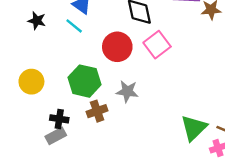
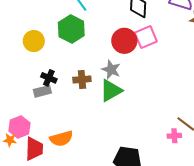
red circle: (117, 47) -> (124, 41), moved
green hexagon: (84, 81) -> (71, 29), moved
green triangle: (194, 128) -> (111, 91), moved

